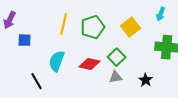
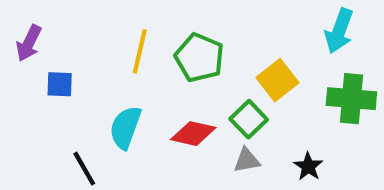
cyan arrow: (161, 14) -> (339, 31), size x1.5
green pentagon: (93, 27) -> (199, 58), turned -30
yellow square: (131, 27) -> (277, 80), moved

